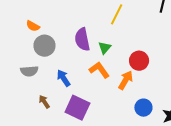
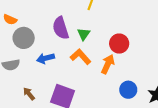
blue arrow: (64, 78) -> (45, 58), moved, turned -66

